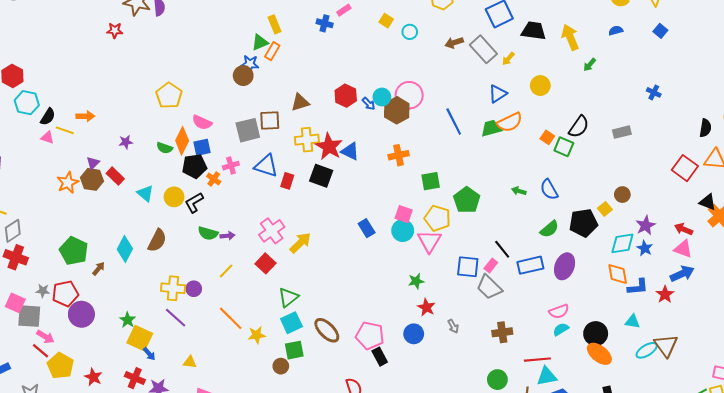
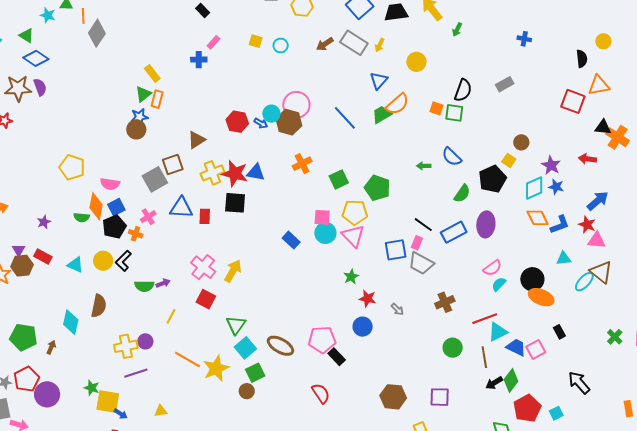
pink triangle: (683, 249) -> (596, 240), moved
purple line: (176, 318) -> (136, 373), turned -45
yellow star: (257, 335) -> (216, 368), size x1.5

